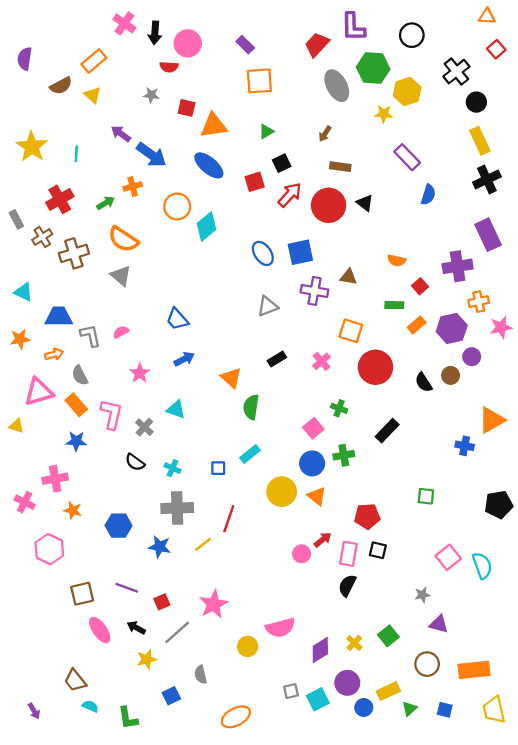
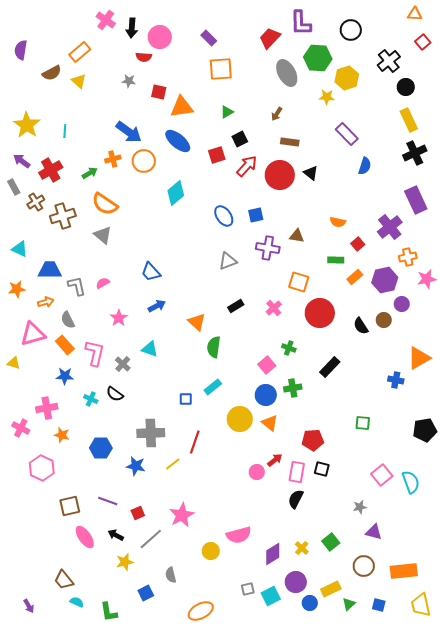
purple arrow: (121, 134) -> (22, 161), moved
orange circle: (177, 206) -> (144, 161), moved
blue square: (300, 252) -> (256, 215), size x0.7
purple cross: (458, 266) -> (390, 227), turned -30
cyan cross: (172, 468) -> (91, 399), moved

